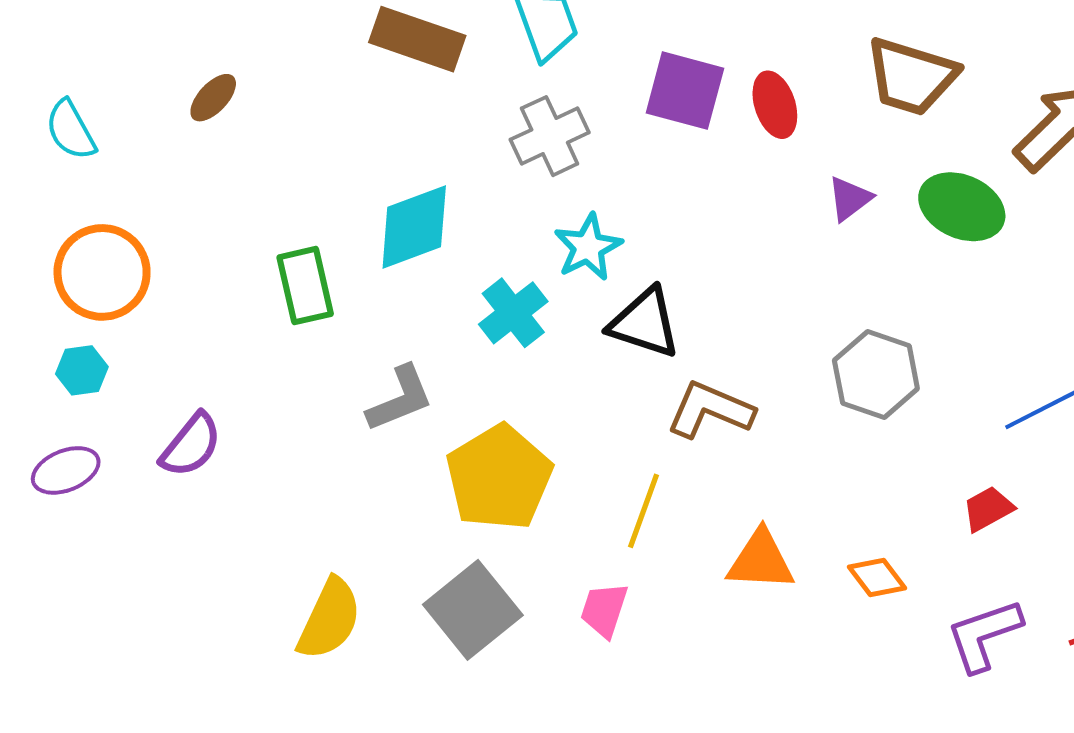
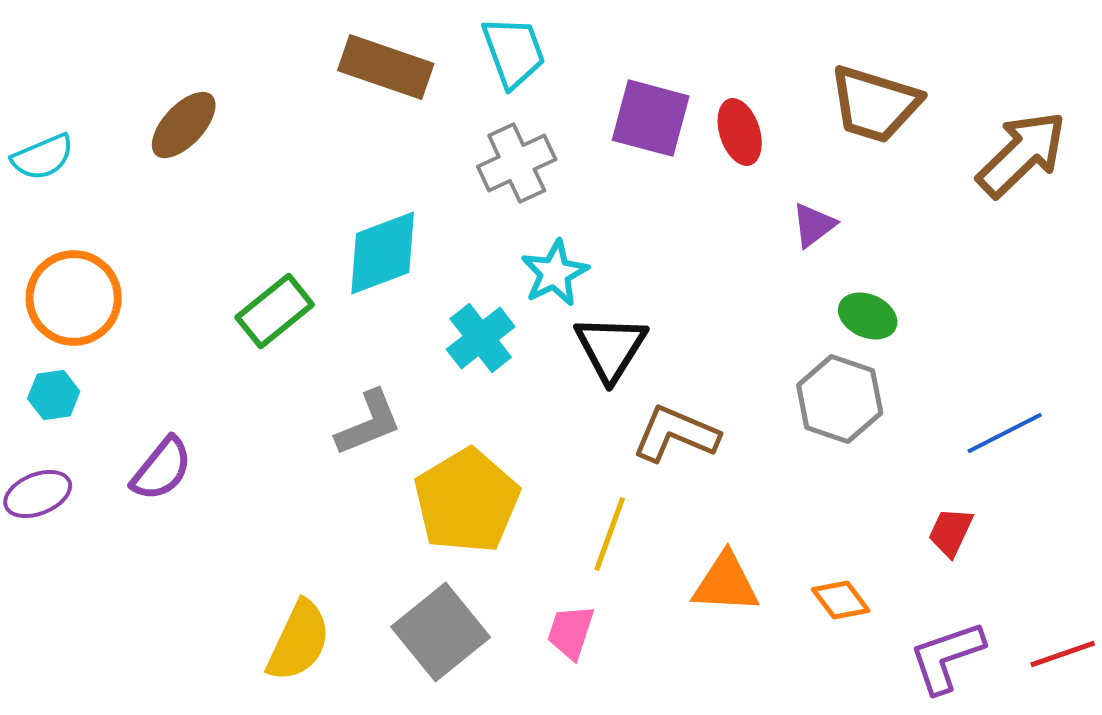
brown ellipse: (213, 98) -> (184, 125), size x1.4
cyan semicircle: (71, 130) -> (43, 157), turned -84
green ellipse: (962, 207) -> (868, 316), moved, size x0.7
green rectangle: (305, 286) -> (275, 311), turned 64
black triangle: (645, 323) -> (611, 348), turned 44
red trapezoid: (988, 509) -> (951, 532), turned -36

